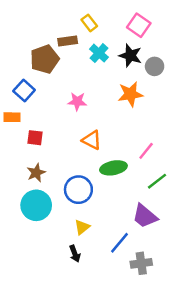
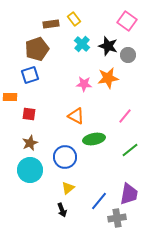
pink square: (139, 25) -> (127, 21), moved
brown rectangle: (68, 41) -> (51, 24), moved
blue square: (24, 91) -> (30, 75), moved, turned 30
pink star: (77, 101) -> (84, 84), moved
pink line: (146, 151) -> (125, 116), moved
purple trapezoid: (145, 216) -> (129, 194), moved, turned -120

